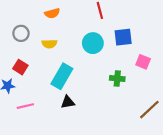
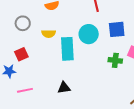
red square: (20, 67) -> (21, 54), turned 32
cyan rectangle: (62, 76) -> (67, 49), moved, turned -35
green cross: (117, 79) -> (115, 60), moved

